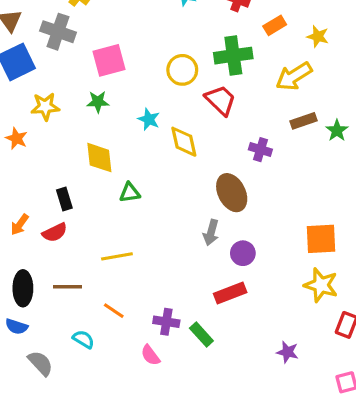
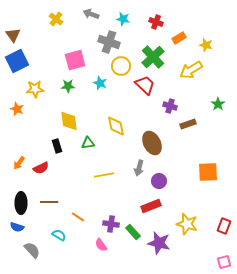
gray cross: (58, 32) -> (109, 42), moved
green cross: (233, 56) -> (153, 57), turned -35
cyan star: (149, 119) -> (100, 83), moved
brown rectangle: (303, 121) -> (188, 124), moved
yellow diamond: (184, 142) -> (116, 126), moved
purple cross: (260, 150) -> (170, 106), moved
black rectangle: (64, 199) -> (57, 146), moved
yellow line: (117, 256) -> (104, 175), moved
yellow star: (321, 285) -> (187, 224), moved
purple star: (287, 352) -> (159, 243), moved, size x1.6

